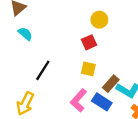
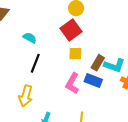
cyan semicircle: (25, 34) -> (30, 38), moved
red square: (89, 42) -> (71, 30), size x1.5

